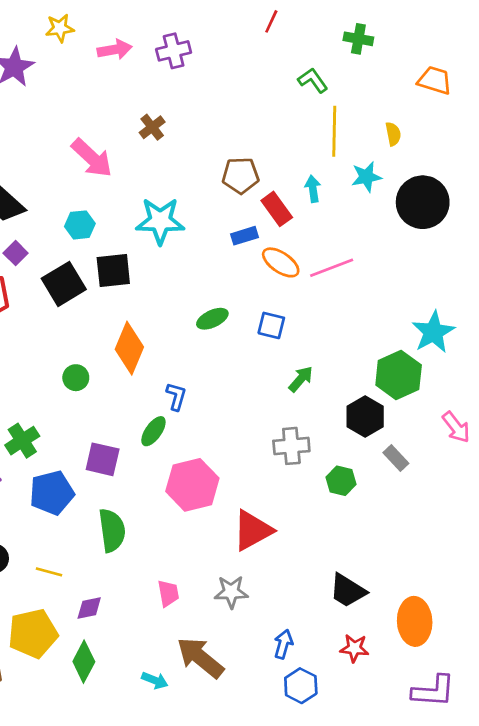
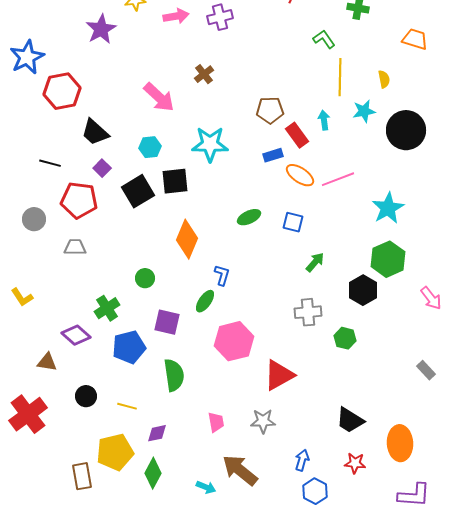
cyan star: (433, 332) -> (388, 208), moved
green circle: (76, 378) -> (145, 278), moved
gray rectangle: (396, 458) -> (426, 370), moved

